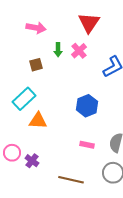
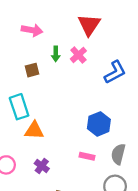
cyan rectangle: (24, 99) -> (19, 107), turned -65
blue hexagon: (87, 106) -> (99, 124), moved
purple cross: (32, 161) -> (42, 166), moved

